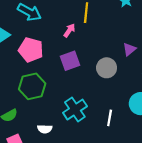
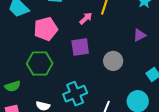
purple triangle: (129, 49) -> (139, 35), moved
pink pentagon: (31, 50) -> (46, 29), turned 30

